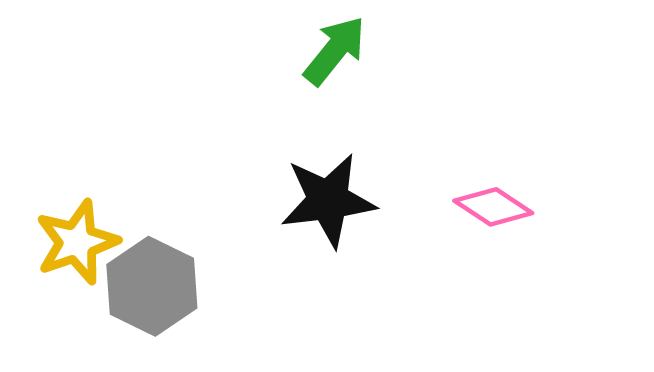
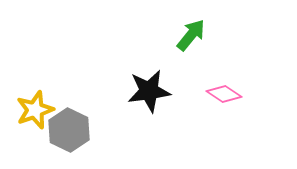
green arrow: (335, 51) -> (191, 35), moved

